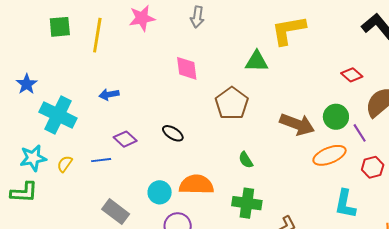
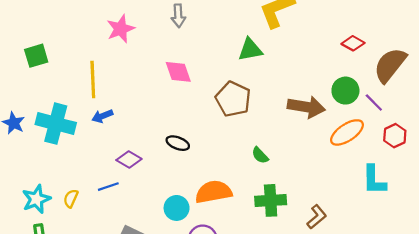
yellow line: (97, 35) -> (93, 79), moved
cyan cross: (58, 115) -> (56, 124), moved

